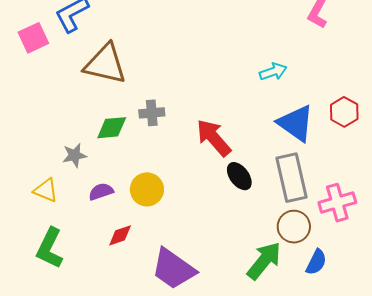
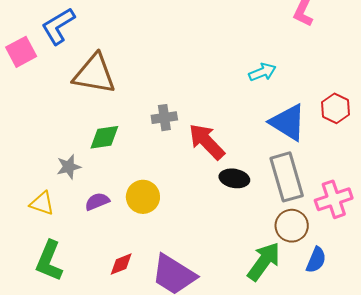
gray cross: (152, 113) -> (164, 118), moved
black ellipse: (239, 176) -> (234, 178), turned -40
red diamond: (120, 235) -> (121, 264), moved

